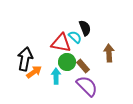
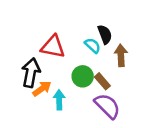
red triangle: (61, 43) -> (53, 47), moved
brown arrow: (109, 53) -> (121, 55), moved
cyan arrow: (56, 76) -> (59, 100), moved

